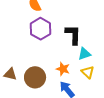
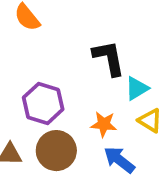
purple hexagon: (41, 29) -> (43, 103), moved

